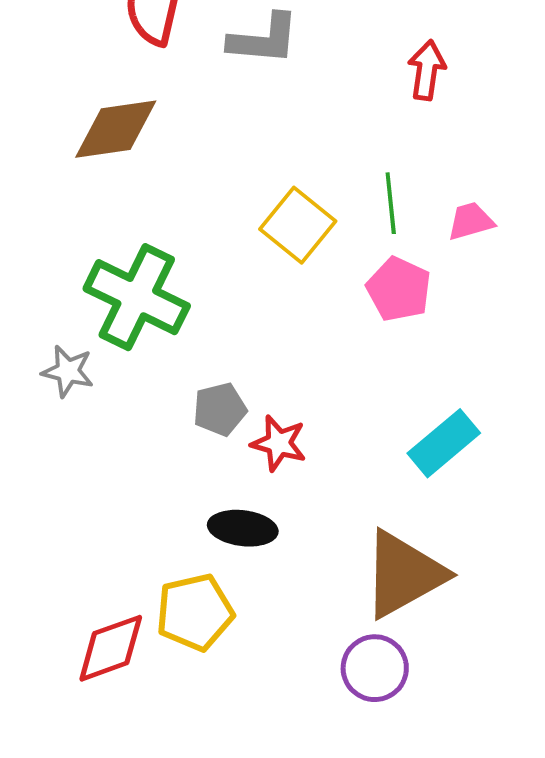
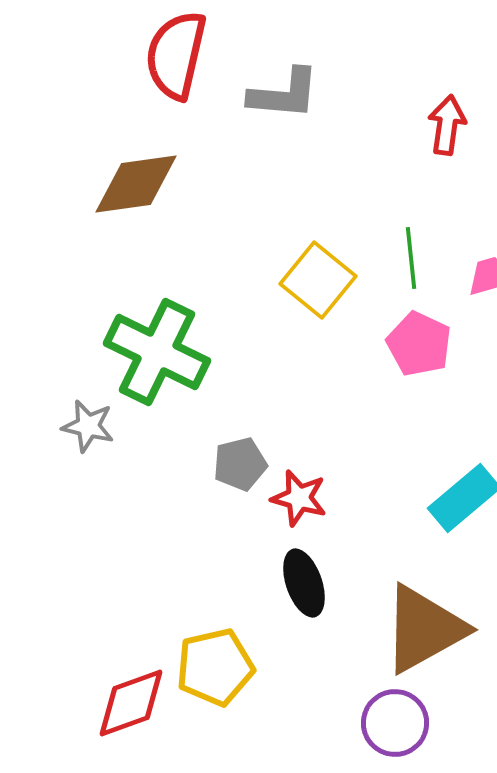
black ellipse: (243, 528) -> (304, 583), moved, turned 64

